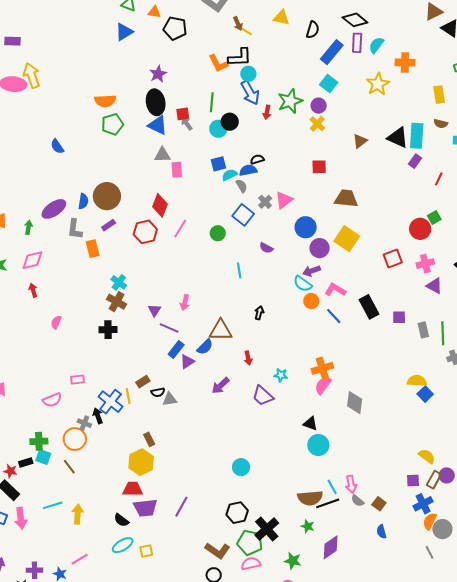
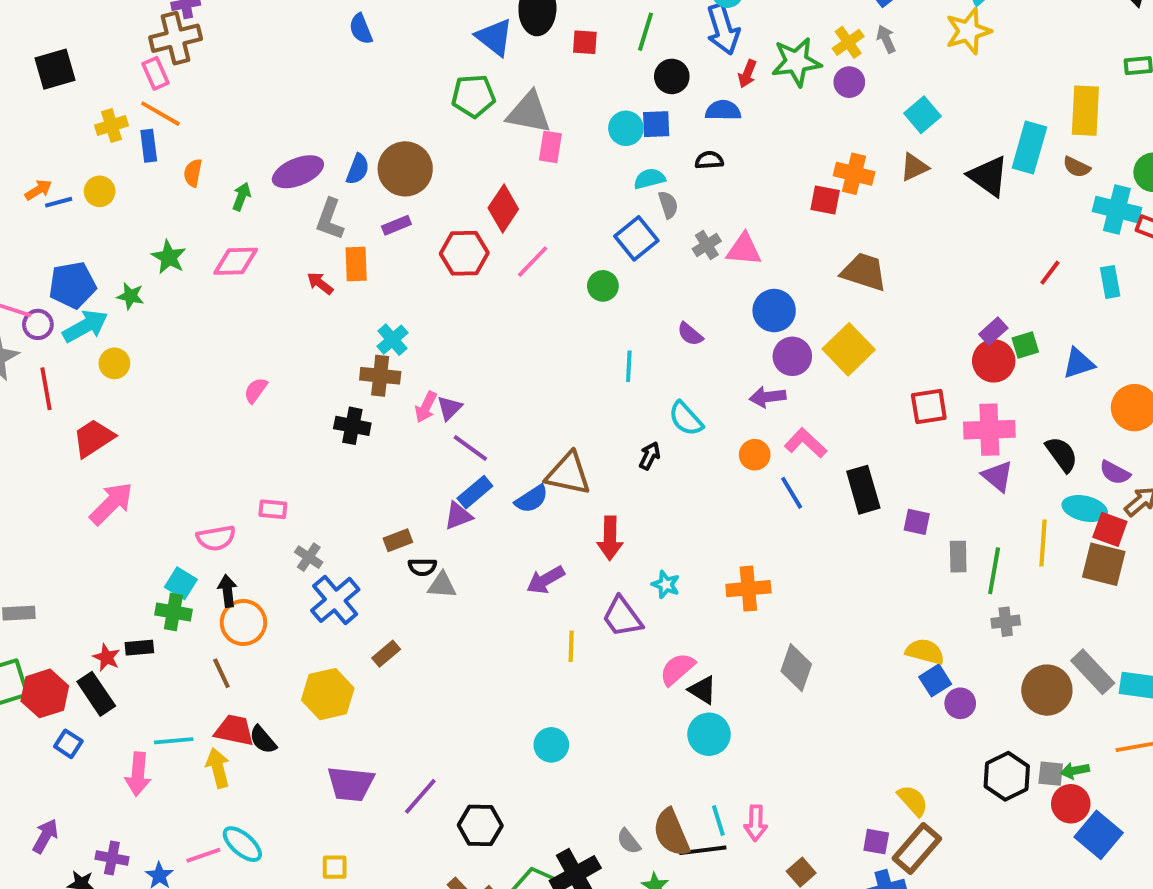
orange cross: (405, 63) -> (854, 174), moved
cyan square: (329, 84) -> (923, 115), moved
yellow star: (378, 84) -> (968, 31), moved
yellow rectangle: (439, 95) -> (1085, 111), size x1.4
green pentagon: (112, 124) -> (473, 96), moved
gray arrow: (187, 124) -> (886, 39), moved
yellow cross: (317, 124) -> (848, 42), moved
blue triangle: (158, 125) -> (494, 37), moved
cyan circle: (218, 129) -> (626, 128), moved
cyan rectangle: (417, 136) -> (1029, 147), moved
blue semicircle: (57, 146) -> (361, 29), moved
gray triangle: (162, 155) -> (529, 113), size x1.4
purple rectangle: (415, 161) -> (993, 331), moved
blue square: (218, 164) -> (656, 124), moved
blue semicircle: (248, 170) -> (723, 110), moved
pink triangle: (284, 200) -> (744, 249), turned 30
blue square: (243, 215) -> (636, 238), moved
pink cross: (425, 264) -> (989, 430), size x1.4
cyan semicircle: (303, 284) -> (686, 419), moved
red arrow: (33, 290) -> (320, 283), moved, turned -48
brown cross: (117, 302) -> (380, 376), turned -36
pink arrow: (185, 302) -> (426, 407), moved
red arrow: (248, 358) -> (610, 538), size x1.5
purple triangle: (187, 362) -> (458, 516), moved
pink semicircle: (323, 385) -> (677, 669), moved
yellow line: (128, 396) -> (571, 646), moved
blue cross: (111, 402) -> (335, 600), moved
black arrow: (98, 416) -> (227, 591), moved
gray cross: (84, 423) -> (309, 557), moved
brown rectangle: (149, 439) -> (386, 654), turned 64
cyan square: (43, 457) -> (181, 583), moved
yellow hexagon: (141, 462) -> (328, 694), moved
purple circle: (447, 475) -> (960, 703), moved
brown rectangle: (434, 480) -> (917, 849), size x1.4
red trapezoid: (133, 489) -> (234, 730), moved
brown semicircle: (310, 498) -> (671, 833), turned 60
gray semicircle: (358, 501) -> (629, 841), moved
black hexagon: (237, 513) -> (480, 825), moved
yellow arrow: (78, 514) -> (218, 768), turned -30
pink arrow: (21, 518) -> (138, 774), moved
black semicircle: (121, 520) -> (263, 740), moved
cyan ellipse: (123, 545) -> (242, 844), moved, turned 60

